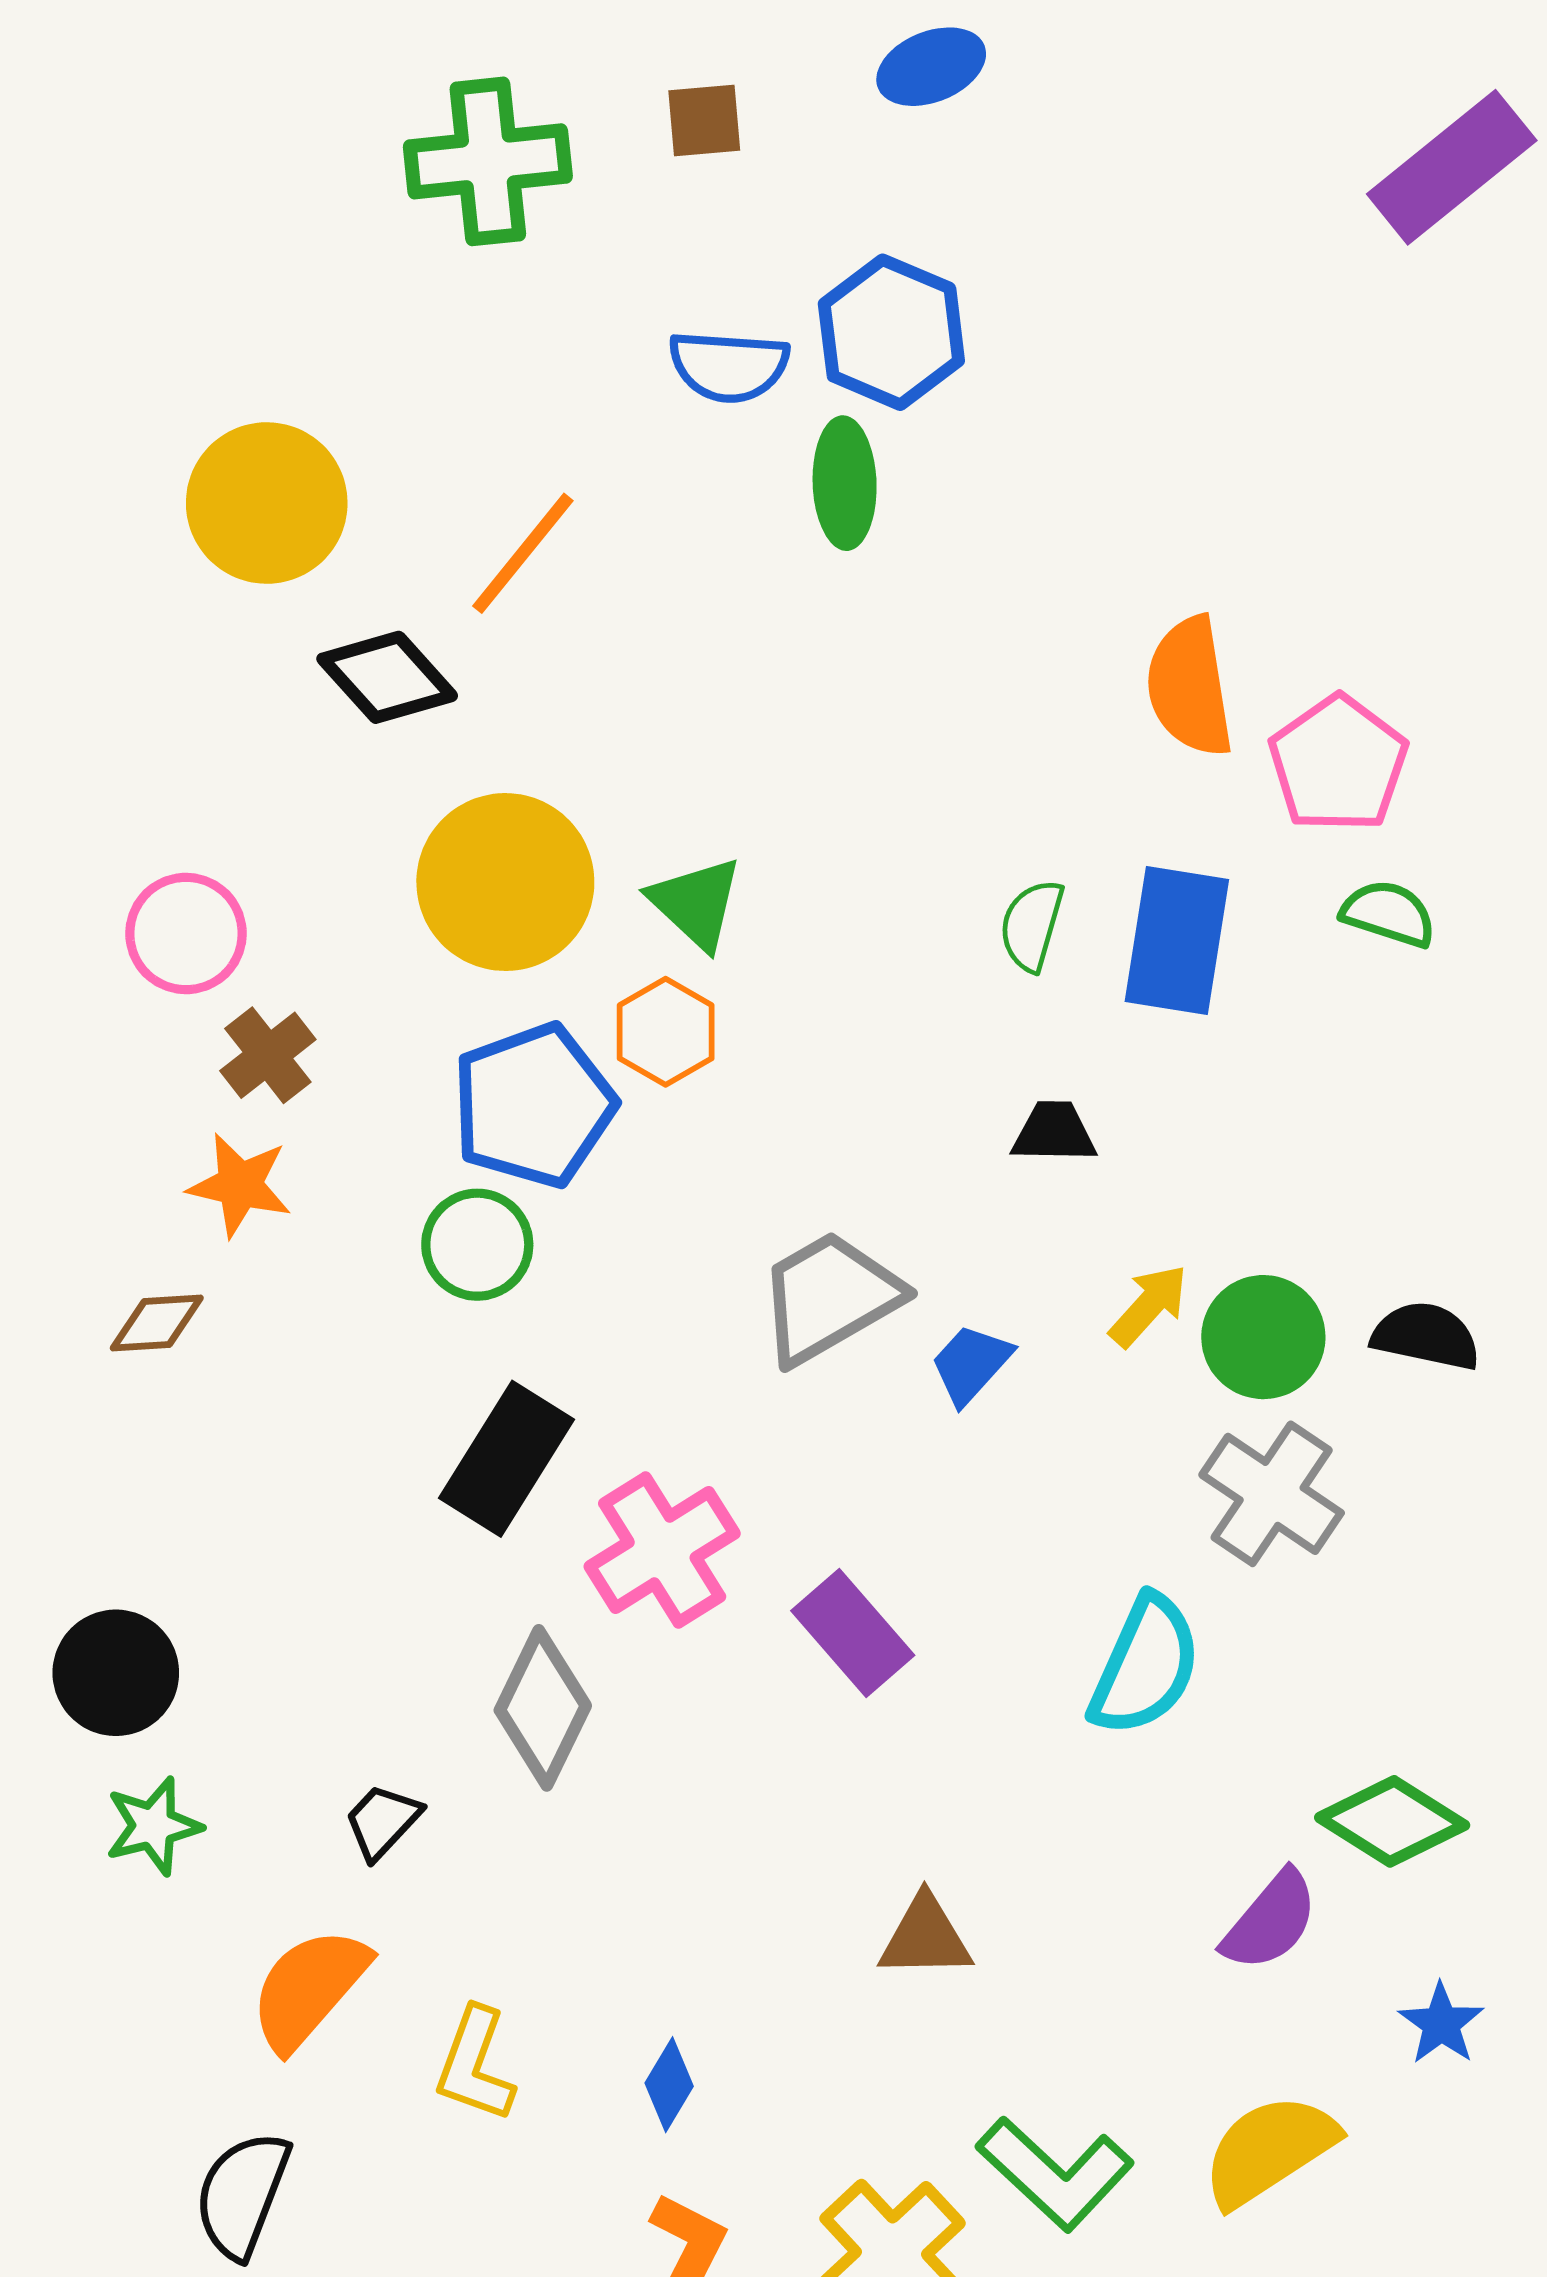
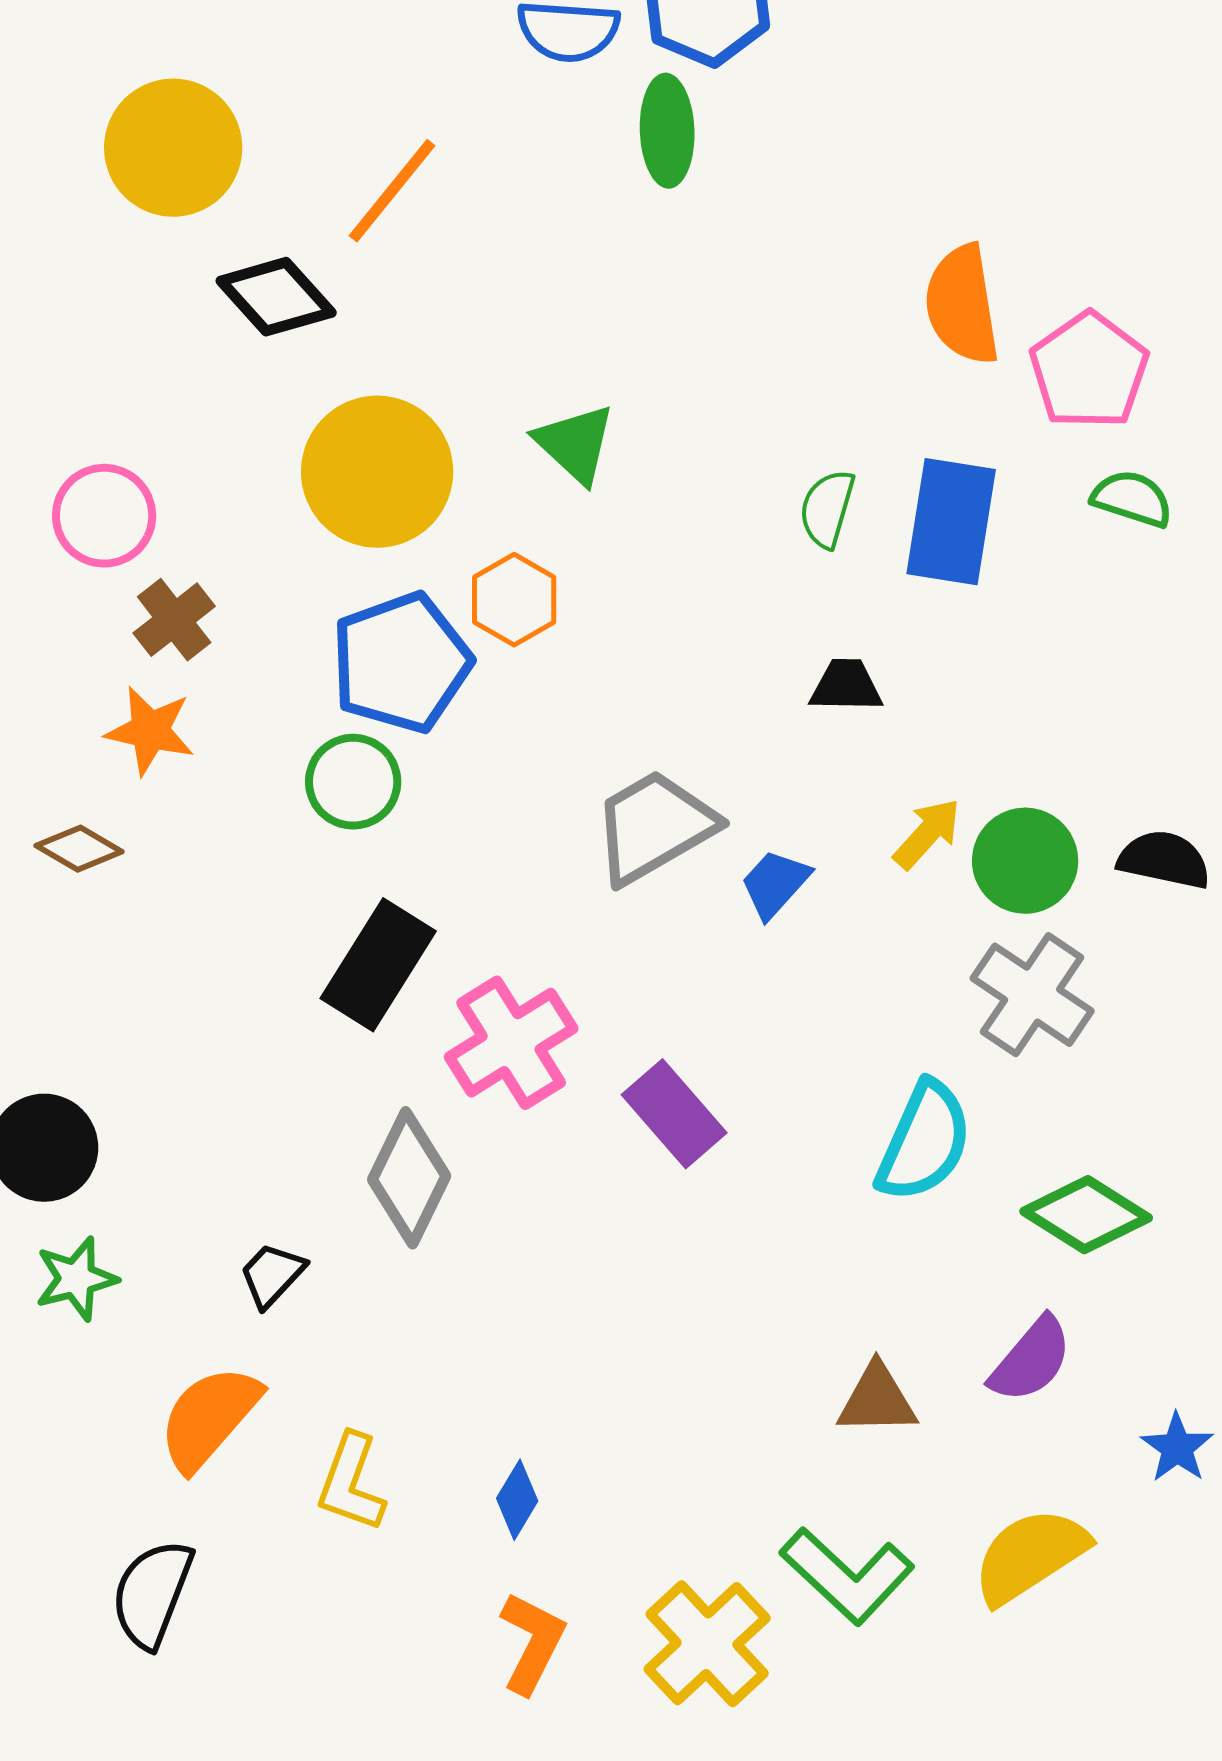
green triangle: (696, 903) -> (575, 444), moved
brown diamond: (157, 1323) -> (79, 849), turned 34
green diamond: (1392, 1821) -> (1086, 1215), moved
brown triangle: (925, 1937) -> (877, 1400), moved

